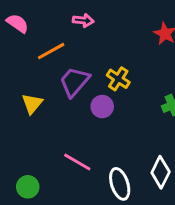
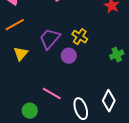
orange line: (51, 51) -> (15, 25), moved
green circle: (28, 187) -> (30, 111), moved

